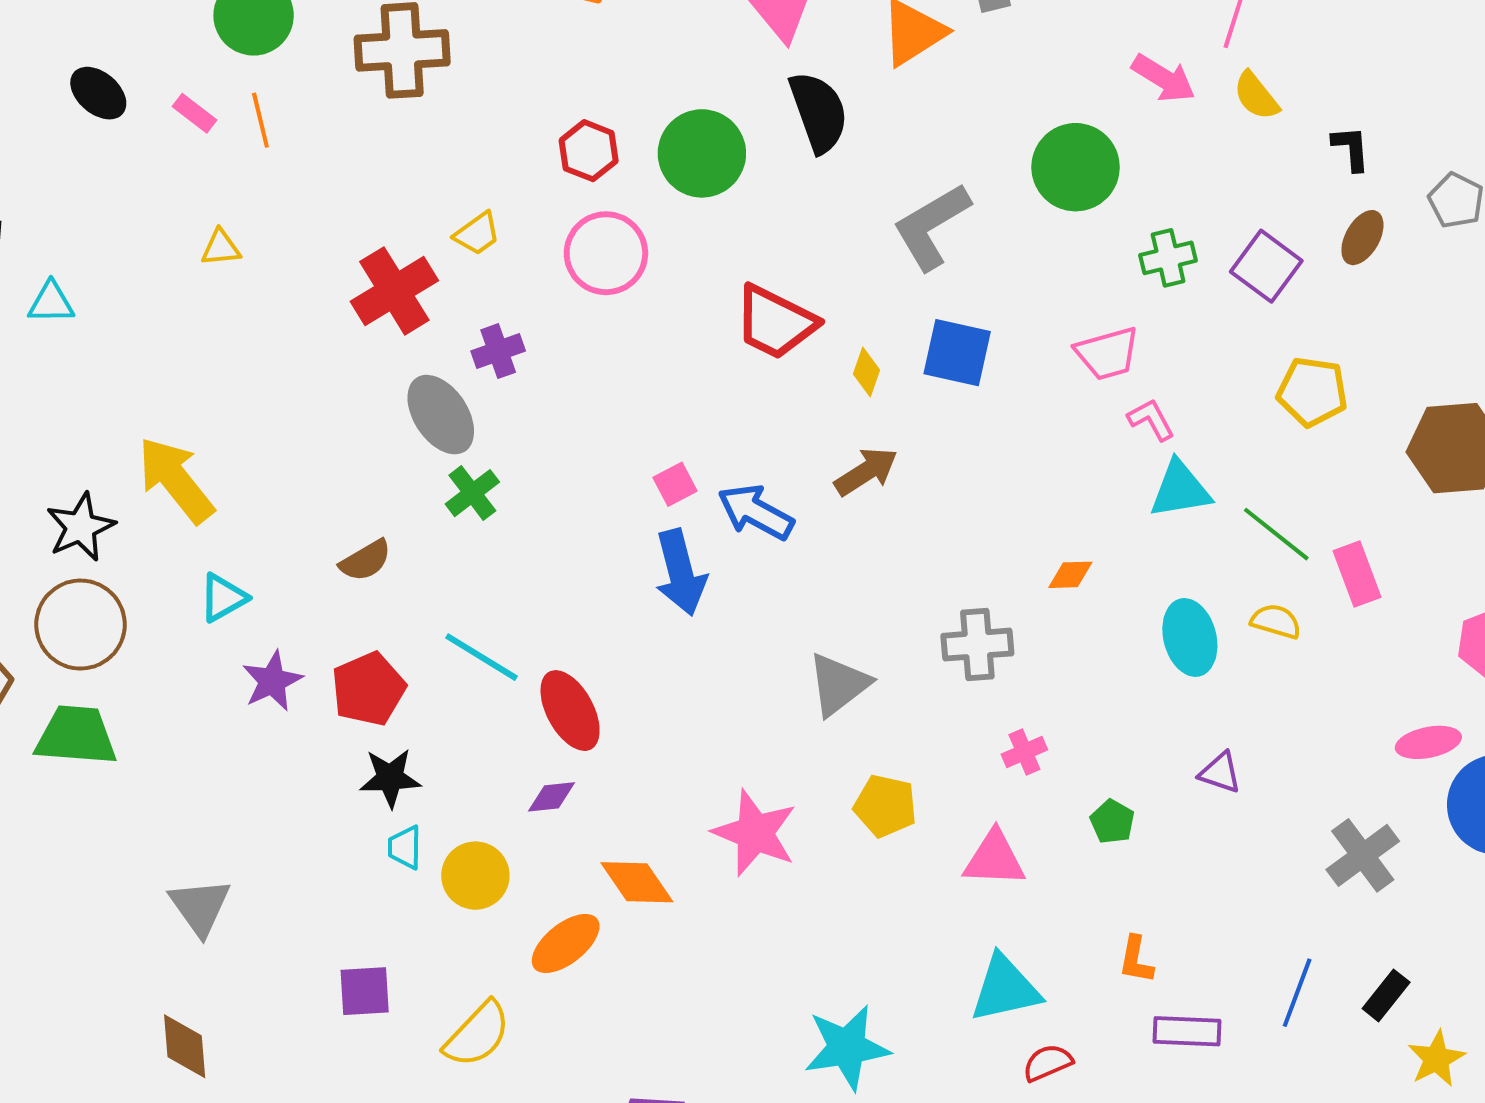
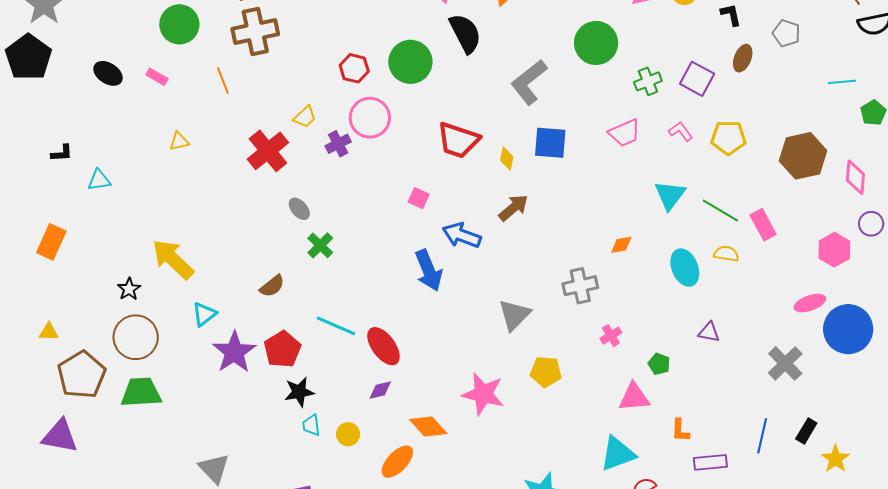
orange line: (260, 120) -> (223, 81), moved
purple cross: (498, 351) -> (338, 144), moved
gray ellipse: (441, 415) -> (299, 209), size x0.6
pink L-shape: (1151, 420) -> (681, 131), moved
pink square: (675, 484) -> (419, 198), moved, turned -30
cyan triangle: (1180, 490) -> (670, 195), turned -36
black star: (81, 527) -> (129, 289), size x0.7
purple star: (272, 681) -> (234, 352), size x1.4
pink triangle: (994, 859) -> (634, 397), moved
yellow circle: (475, 876) -> (348, 434), size x0.7

